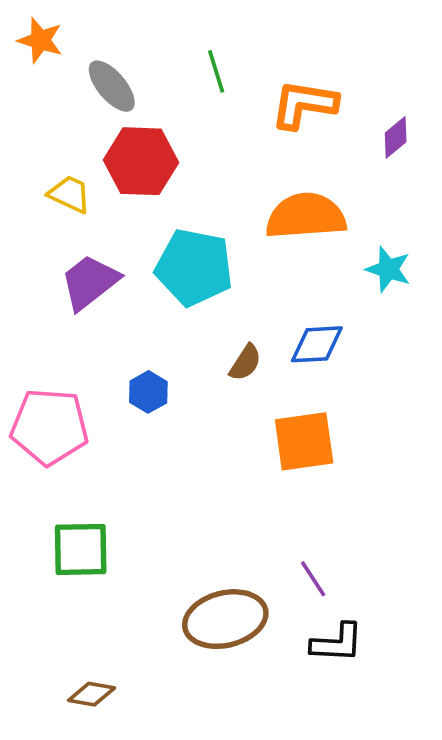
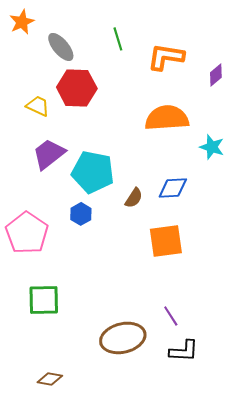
orange star: (40, 40) -> (22, 22), turned 30
cyan pentagon: (194, 267) -> (93, 172), moved
pink pentagon: (49, 427) -> (27, 233), turned 30

